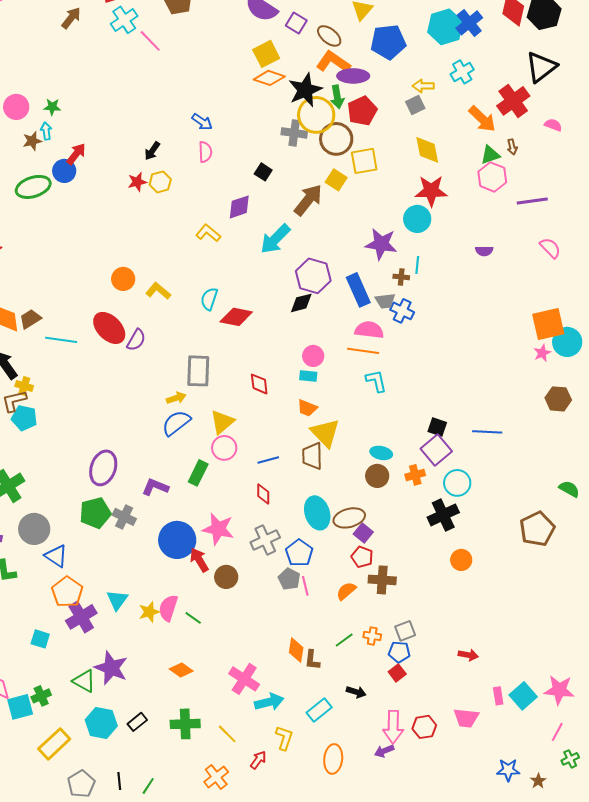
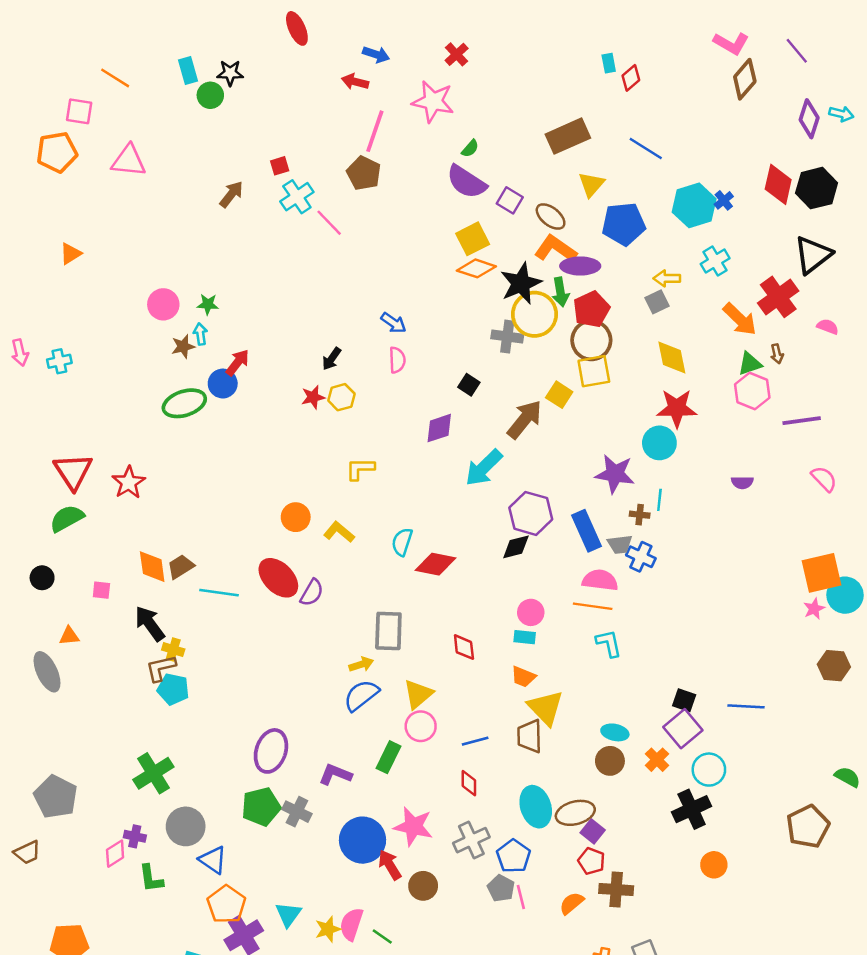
blue cross: (469, 23) -> (724, 200), size x0.6
brown circle: (336, 139) -> (591, 340), moved
yellow L-shape: (208, 233) -> (360, 469), moved, turned -40
orange cross: (415, 475) -> (657, 760), turned -30

